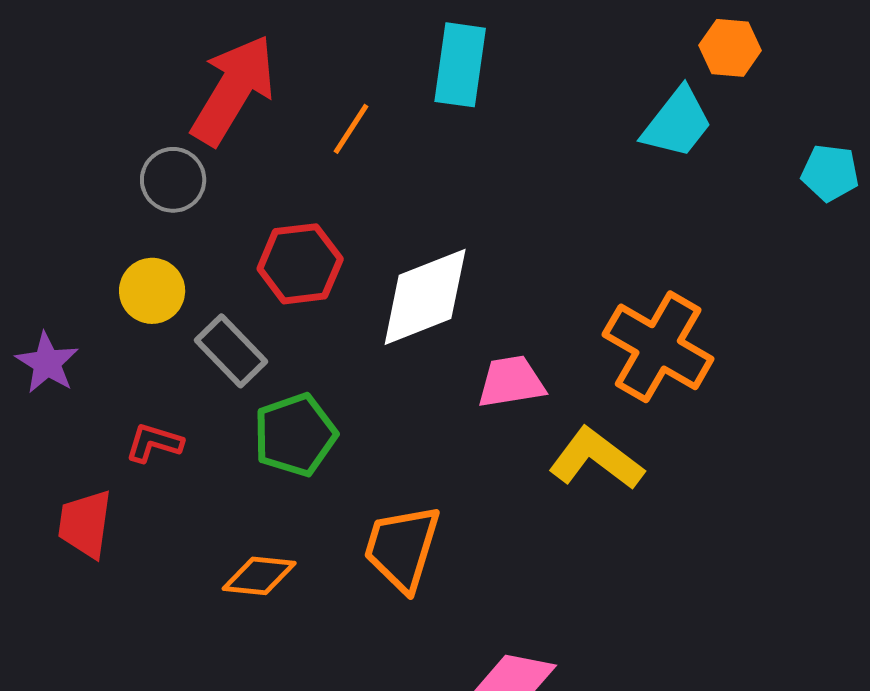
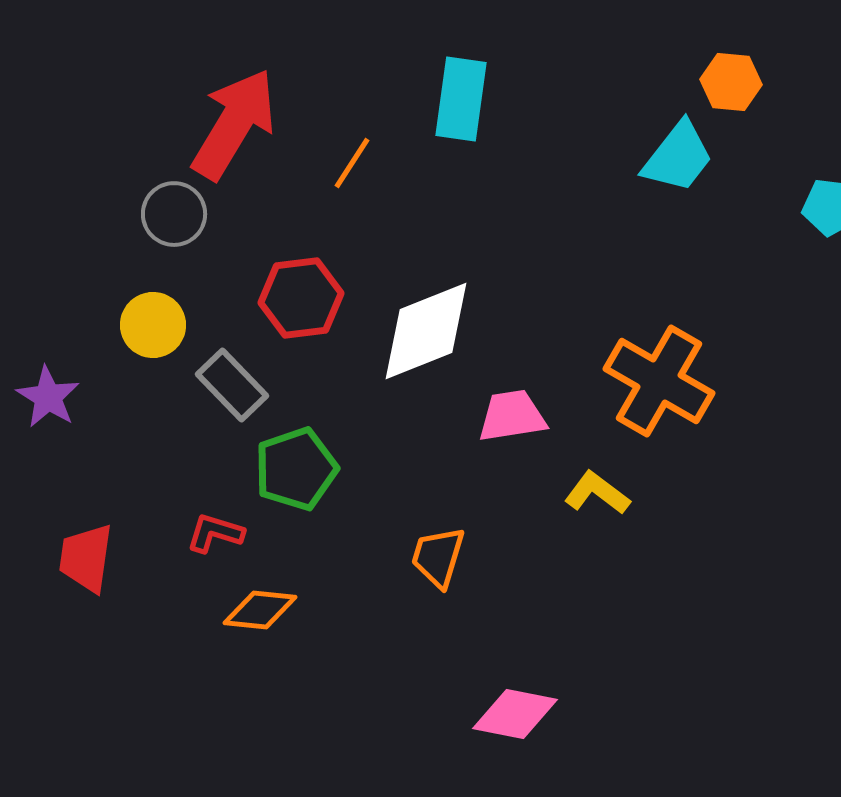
red L-shape: (154, 443) -> (215, 533), moved
yellow L-shape: (596, 459) -> (597, 493), size x0.7
orange trapezoid: (402, 548) -> (438, 557), moved, size x0.7

